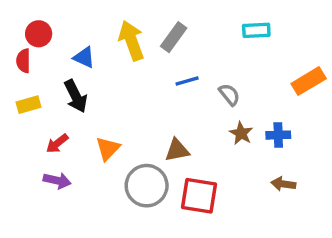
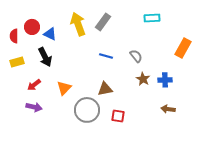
red circle: (39, 34) -> (32, 27), moved
blue line: (187, 81) -> (106, 56), moved, turned 32
orange rectangle: (309, 81) -> (183, 48), turned -30
red square: (199, 196) -> (118, 116), size x0.6

